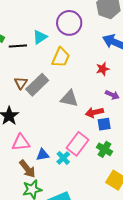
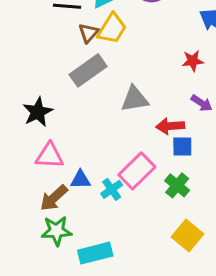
yellow trapezoid: (61, 57) -> (112, 29), moved
brown triangle: (21, 83) -> (89, 33), moved
gray triangle: (69, 99) -> (135, 99), turned -30
brown arrow: (27, 169) -> (54, 198), turned 78

